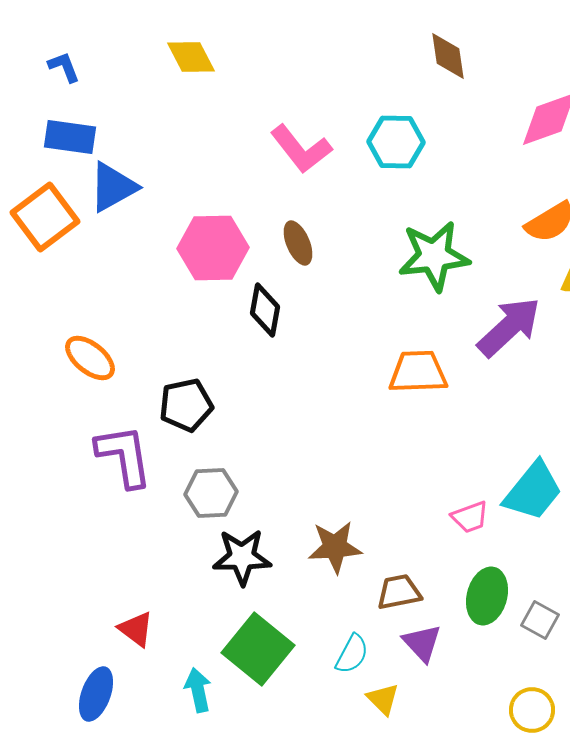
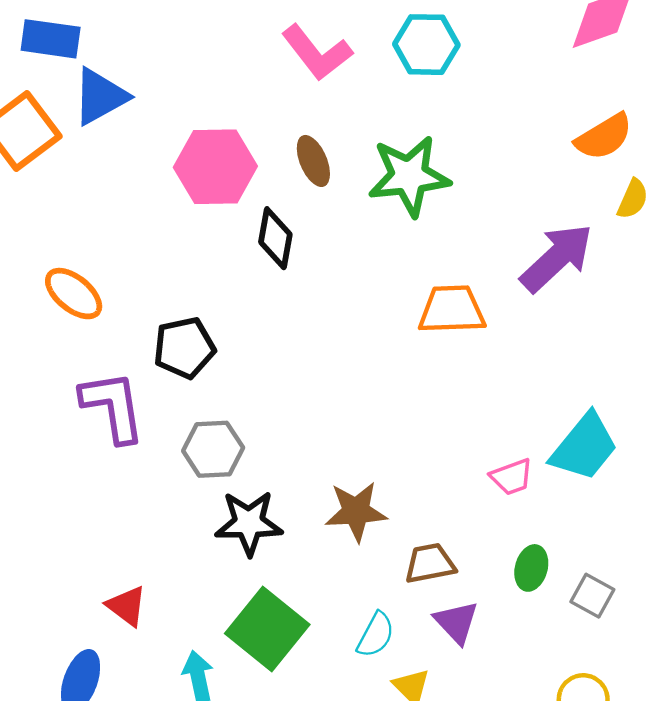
green star: (434, 256) -> (409, 176), moved
green ellipse: (487, 596) -> (531, 568), size x0.7

